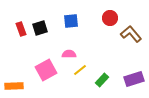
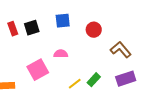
red circle: (110, 18) -> (94, 30), moved
brown L-shape: (131, 34) -> (121, 50), moved
yellow line: (80, 70) -> (75, 84), moved

